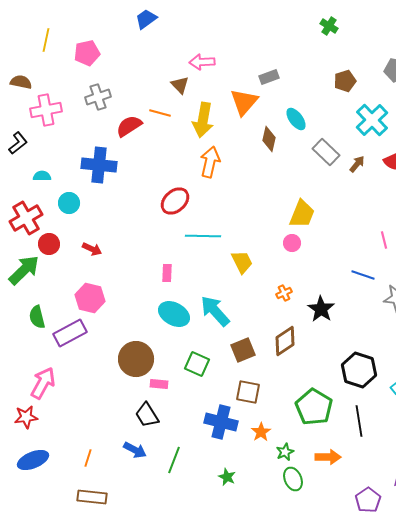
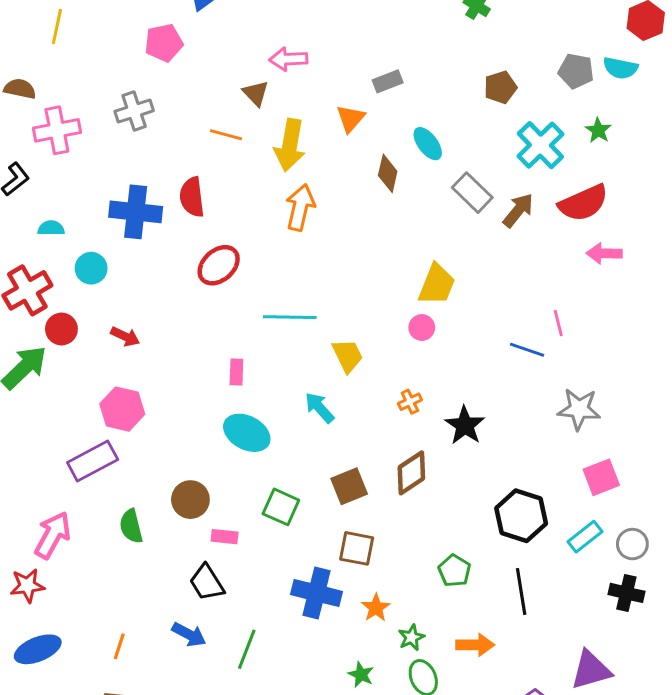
pink pentagon: (87, 53) -> (164, 43), moved
orange triangle: (244, 102) -> (351, 118), size x0.7
red semicircle: (129, 126) -> (192, 197), moved, turned -64
brown arrow: (357, 164) -> (518, 210), size x1.4
red ellipse: (175, 201) -> (219, 265), moved
blue line: (363, 275) -> (527, 350), moved
cyan arrow: (215, 311) -> (319, 408), moved, size x0.7
green semicircle: (37, 317) -> (131, 526), moved
brown circle: (136, 359) -> (190, 500), size x0.7
green pentagon: (314, 407) -> (454, 571), size x0.6
green star: (227, 477) -> (361, 675), moved

